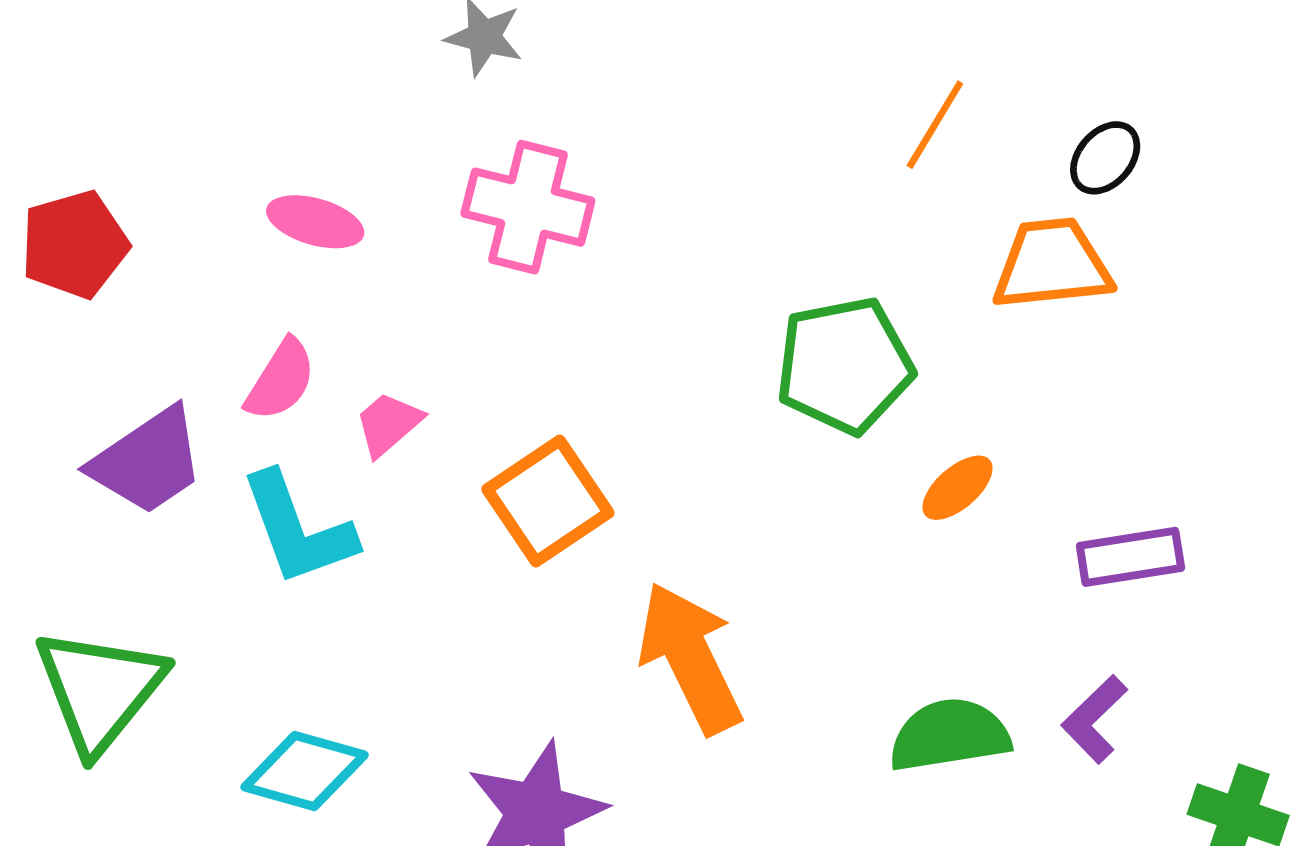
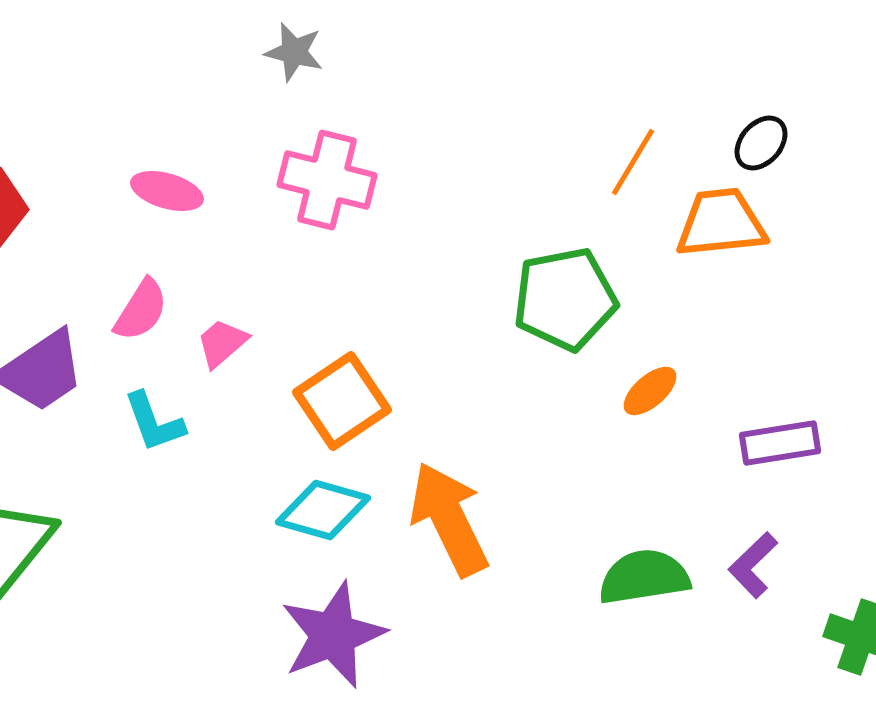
orange line: (935, 125) -> (633, 162), moved
cyan L-shape: (298, 529) -> (154, 422), size x0.7
cyan diamond: (305, 771) -> (323, 510), moved

